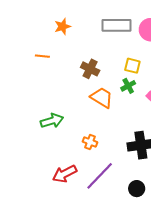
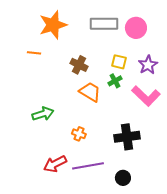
orange star: (63, 26) -> (53, 25), size x1.8
purple line: (100, 176) -> (88, 166), turned 36

